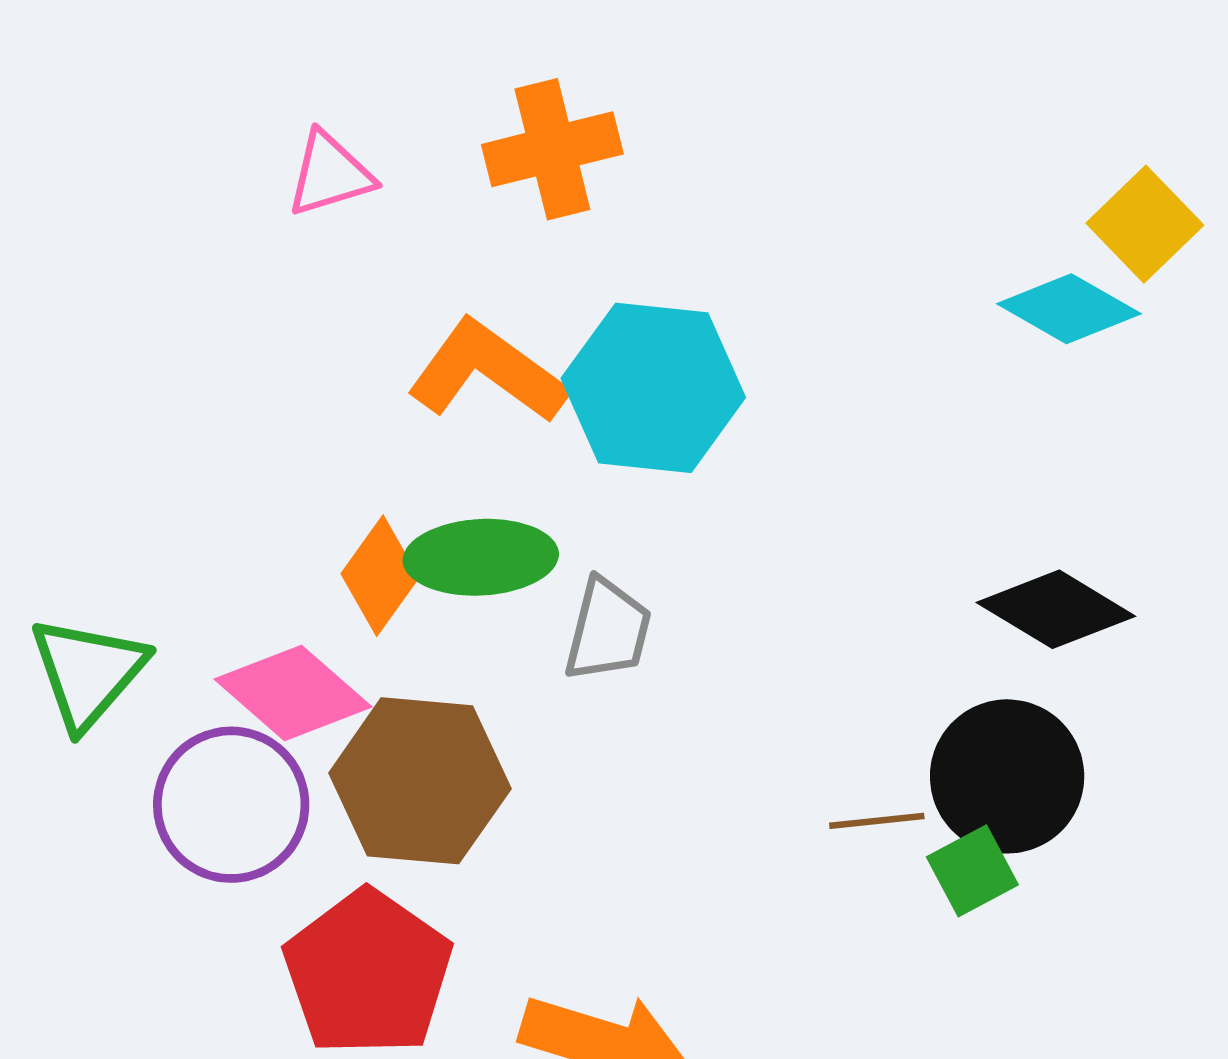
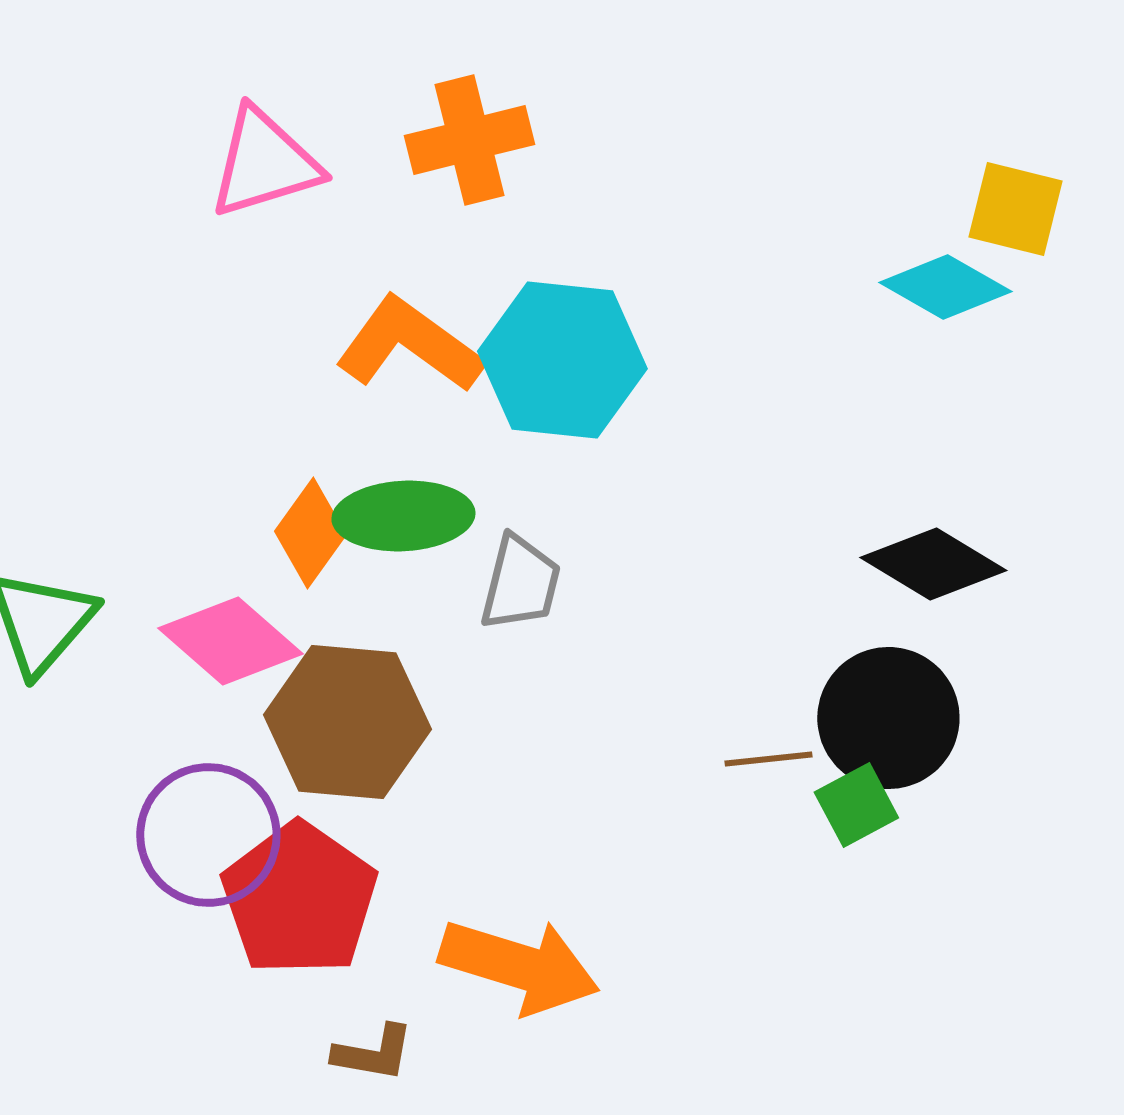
pink triangle: (330, 174) -> (264, 163), size x1.4
yellow square: (1145, 224) -> (1015, 209), turned -32
purple circle: (231, 805) -> (208, 835), moved

